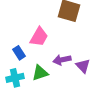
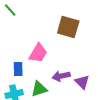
blue rectangle: (19, 53) -> (18, 69), turned 32

